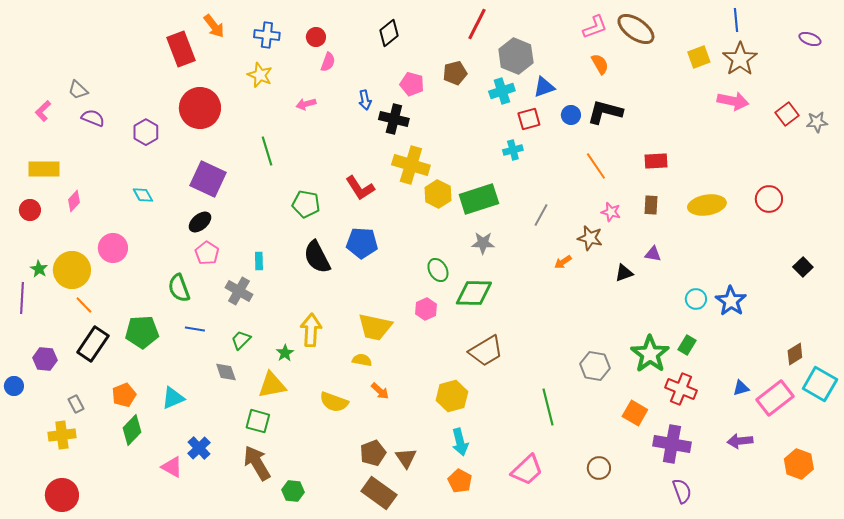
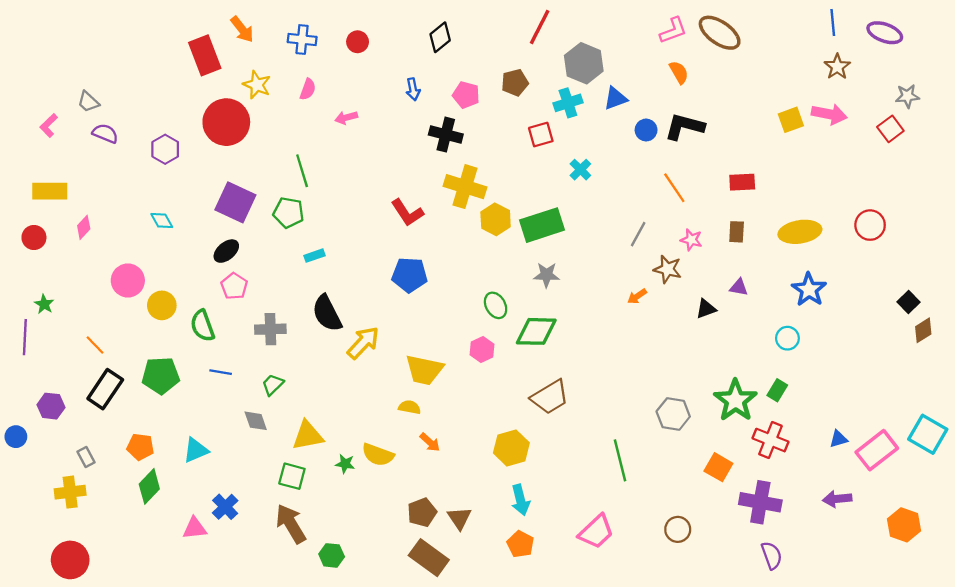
purple ellipse: (810, 39) -> (885, 33), moved, size x1.4
yellow square: (699, 57) -> (791, 120), moved
brown star: (740, 59) -> (837, 67), size x0.7
pink semicircle: (328, 62) -> (308, 89), moved
yellow star: (260, 75) -> (257, 85), moved
blue arrow: (365, 100) -> (413, 89), moved
red square: (529, 119) -> (541, 135), moved
gray star: (817, 122) -> (907, 96), moved
cyan cross: (513, 150) -> (580, 170), turned -30
green pentagon: (306, 204) -> (289, 213), moved
gray line: (541, 215) -> (638, 234), moved
black semicircle: (317, 257) -> (327, 313), moved
cyan rectangle: (259, 261) -> (315, 256), moved, turned 72
yellow circle: (72, 270) -> (162, 305), moved, size x0.7
gray cross: (239, 291) -> (270, 329), turned -32
blue star: (731, 301) -> (809, 290), moved
yellow arrow: (311, 330) -> (363, 343), moved, turned 40
green star: (285, 353) -> (345, 464), moved, turned -30
brown diamond: (795, 354) -> (923, 330), moved
orange pentagon: (124, 395) -> (140, 447), turned 30
pink triangle: (172, 467) -> (195, 528), turned -35

